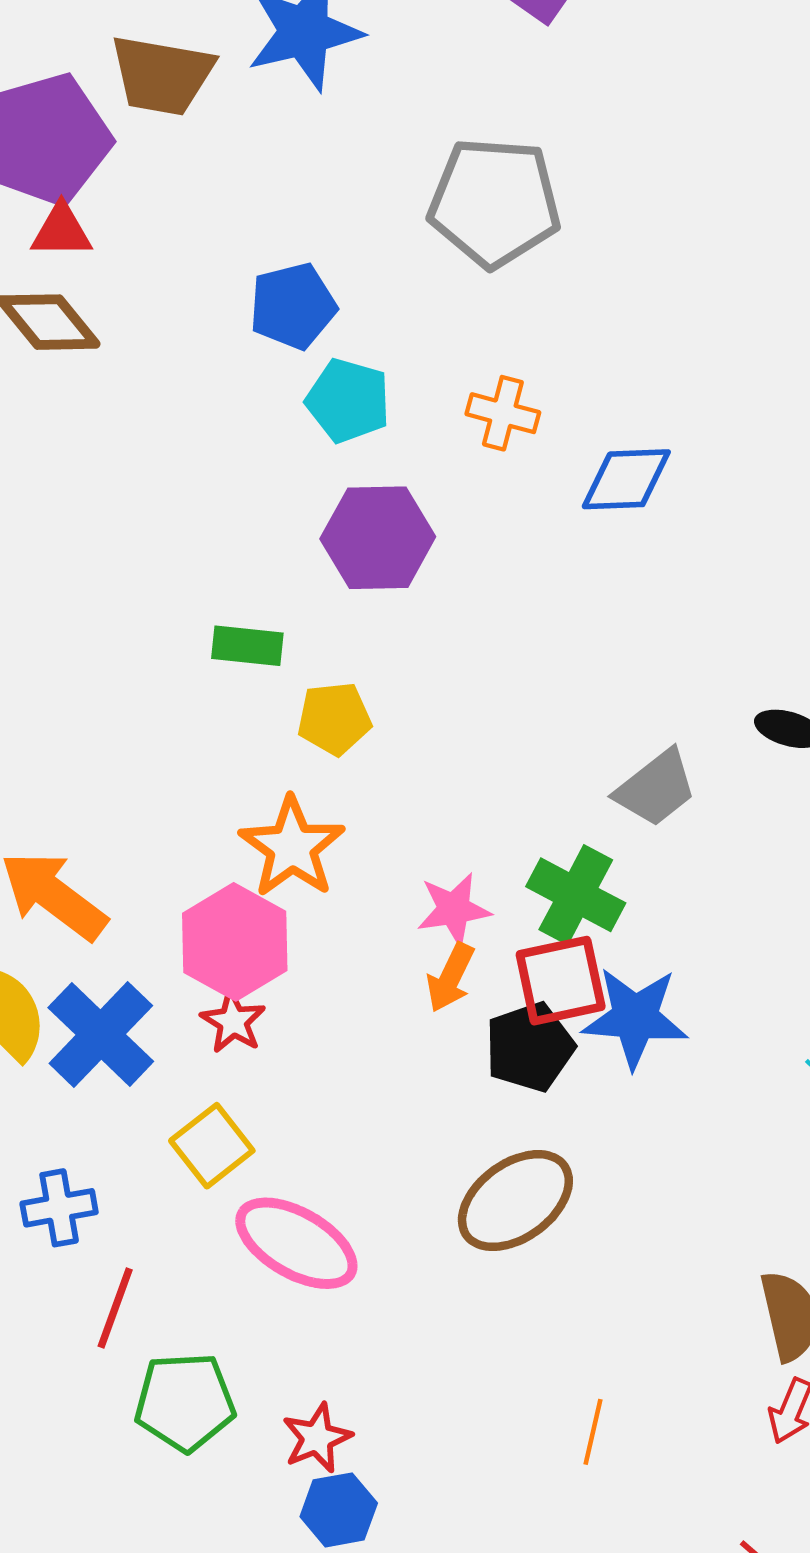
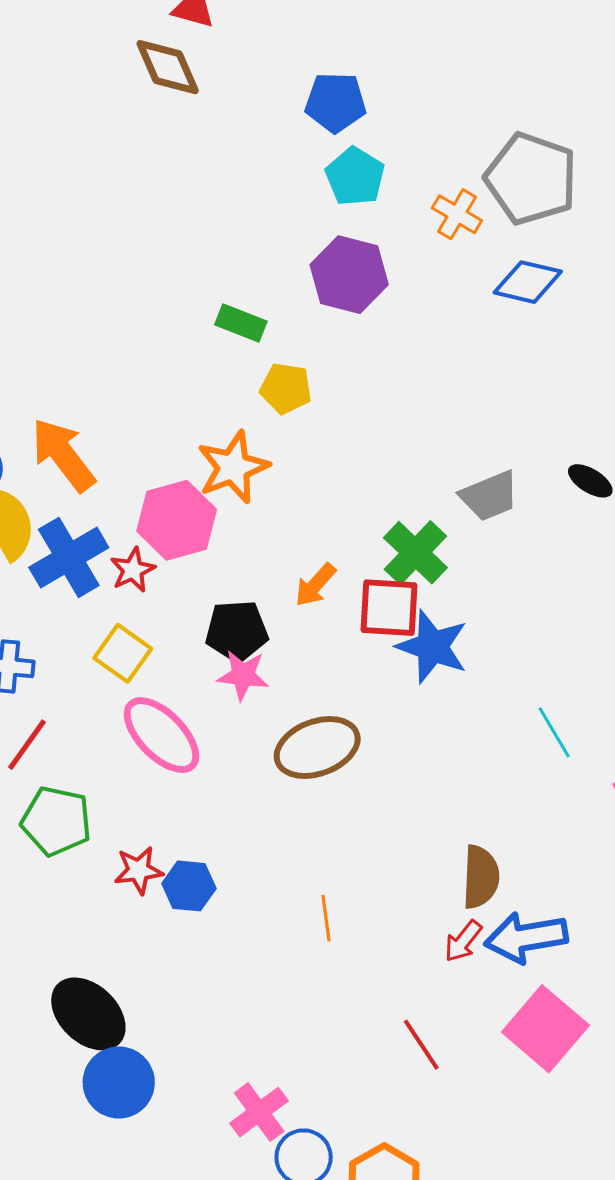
gray pentagon: (495, 202) -> (531, 179), moved
pink star: (454, 909) -> (243, 675), moved
red star: (233, 1021) -> (133, 570), moved
black pentagon: (530, 1047) -> (237, 631), moved
yellow square: (212, 1146) -> (123, 653), turned -32
orange line: (593, 1432) -> (326, 918), turned -36
blue hexagon: (339, 1510) -> (189, 886), moved

